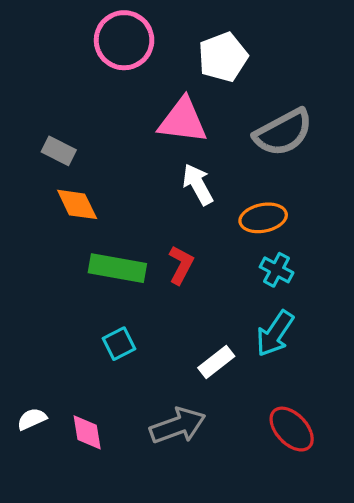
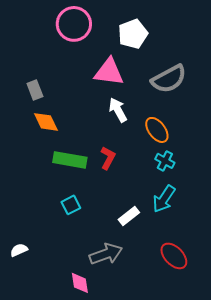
gray rectangle: (59, 151) -> (35, 90), turned 42
orange ellipse: (263, 218) -> (157, 130), turned 64
pink diamond: (87, 432) -> (80, 283), moved

